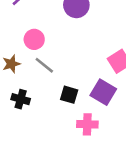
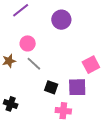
purple square: (103, 92) -> (77, 87), turned -36
black cross: (21, 99) -> (11, 104), moved

